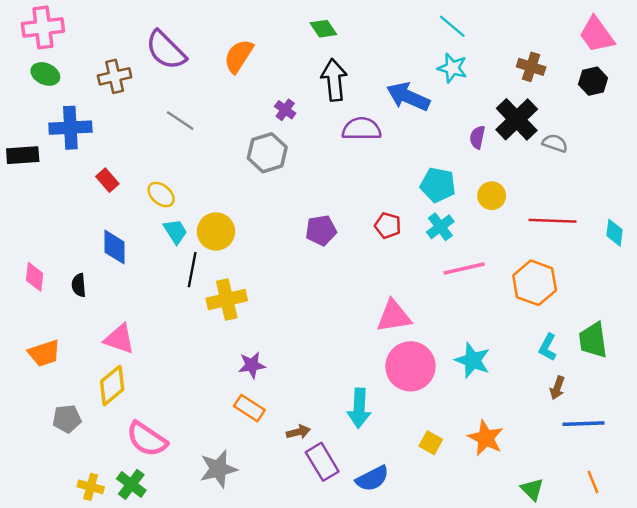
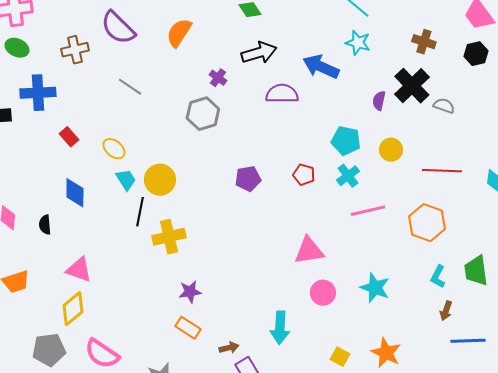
black arrow: (334, 80) -> (259, 53), turned 80
pink circle: (410, 366) -> (323, 293), size x0.6
gray pentagon: (67, 419) -> (49, 350), moved, size x1.4

